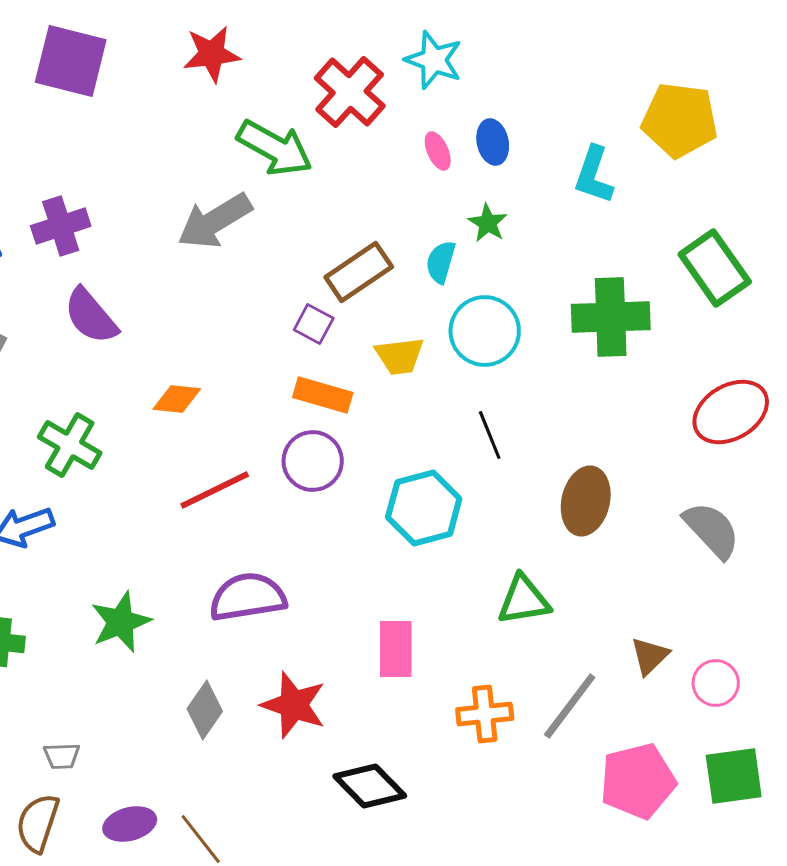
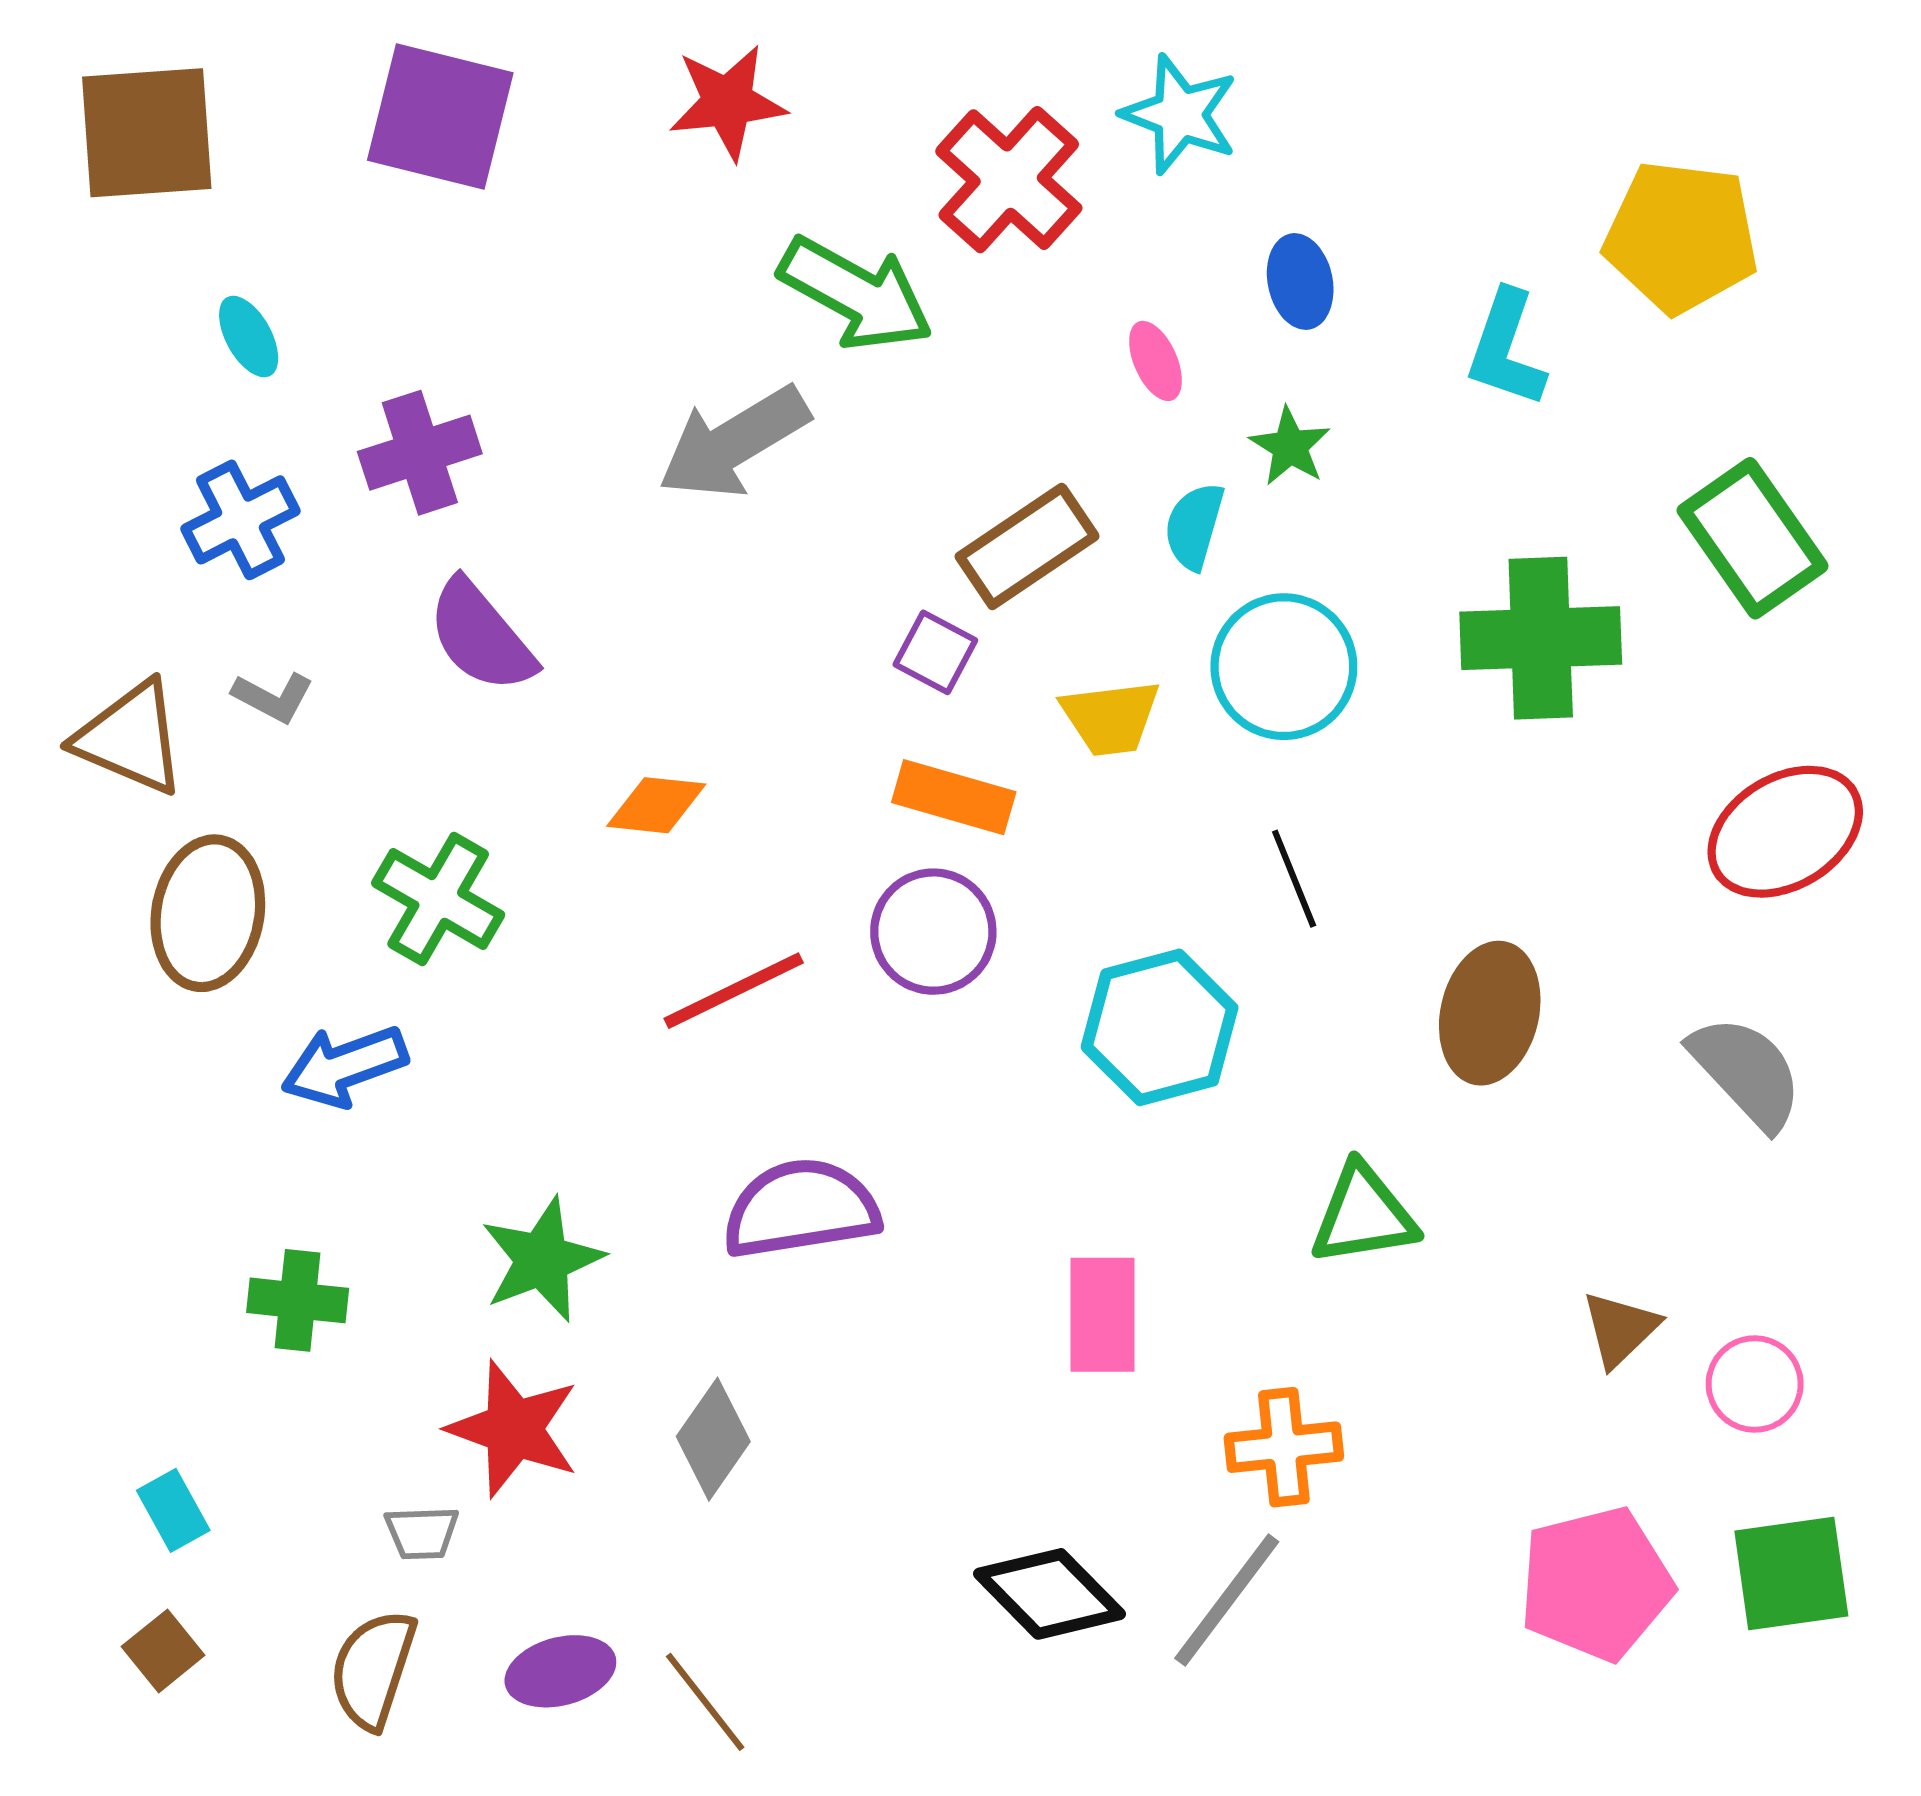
pink ellipse: (438, 151) -> (1155, 361), moved
red star: (294, 705) -> (514, 1429), moved
gray line: (570, 706) -> (1227, 1600), moved

